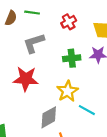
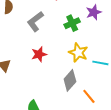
red star: (26, 79) -> (39, 54), size x0.7

